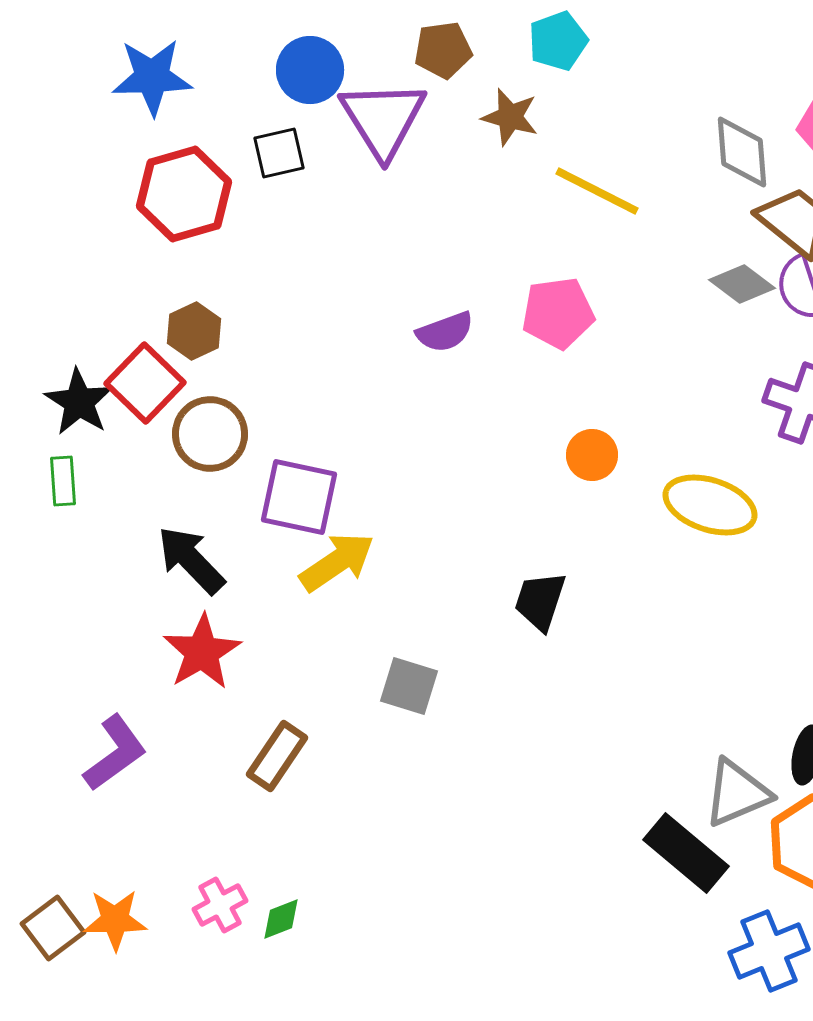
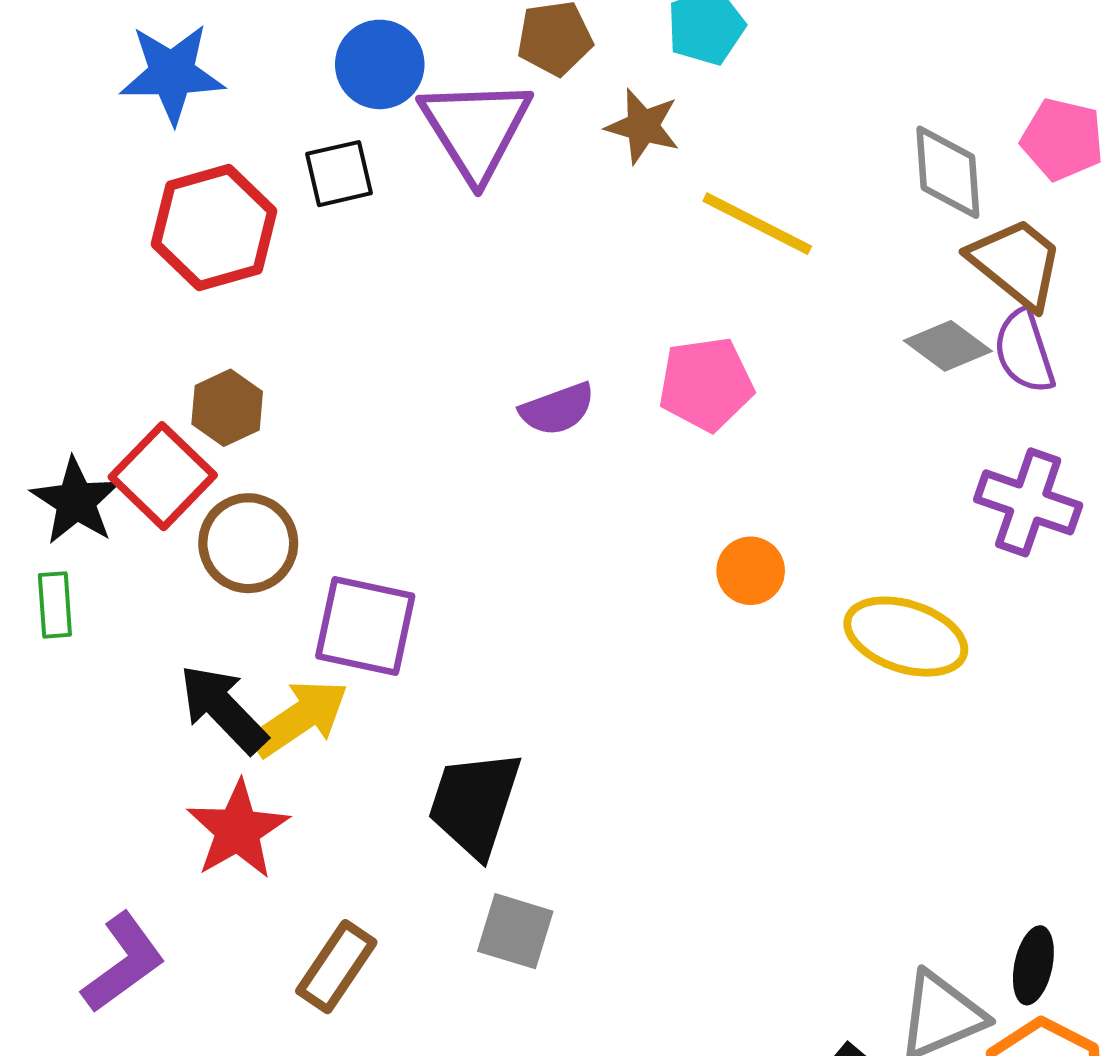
yellow arrow: (337, 562) -> (300, 718), moved
black trapezoid: (540, 601) -> (474, 804), moved, size x1.4
gray square: (409, 686) -> (515, 931), moved

